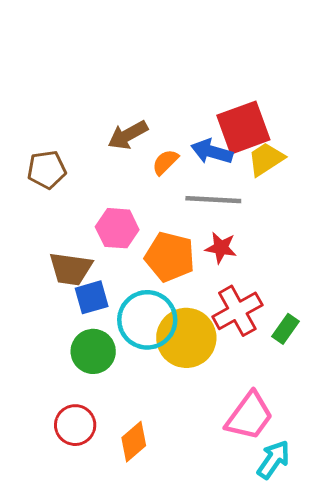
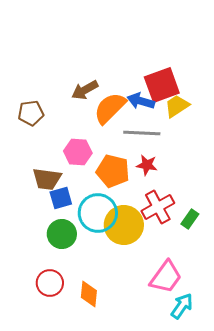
orange semicircle: (165, 162) -> (110, 108), size x1.8
orange diamond: (134, 442) -> (89, 294), turned -44

